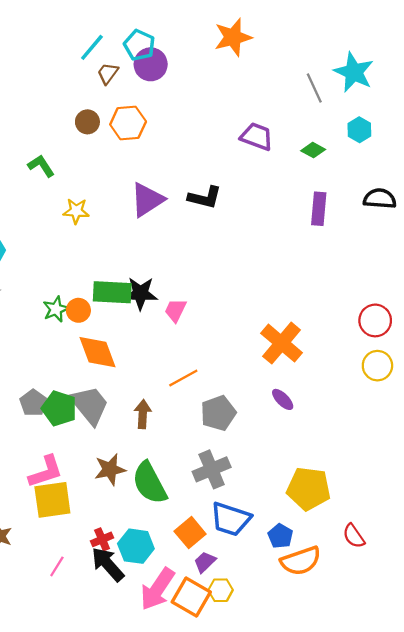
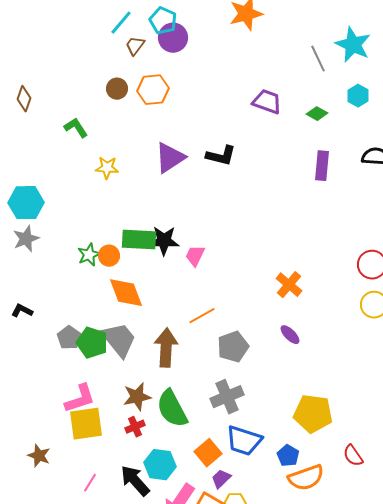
orange cross: (282, 343) -> (289, 285), size x0.7
brown arrow: (143, 414) -> (166, 348), size x1.5
red cross: (102, 539) -> (135, 427), moved

